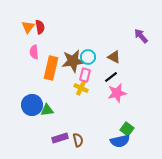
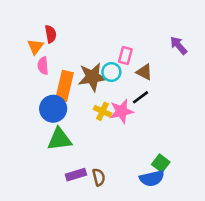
orange triangle: (28, 27) -> (35, 47), moved
pink rectangle: (85, 75) -> (125, 56), moved
pink star: (117, 93) -> (121, 111), moved
blue circle: (32, 105) -> (53, 109), moved
green triangle: (47, 110) -> (59, 139), size x1.5

